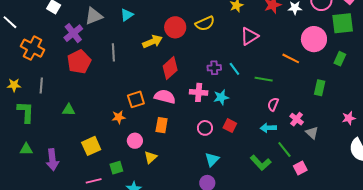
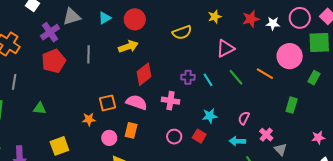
red circle: (175, 27) -> (135, 19), moved
green line: (264, 79) -> (236, 77), moved, turned 36
cyan star: (221, 97) -> (210, 116), moved
pink circle: (135, 141) -> (109, 138), moved

